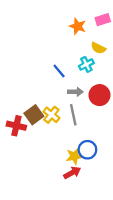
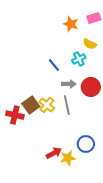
blue circle: (87, 150) -> (86, 144), moved
yellow star: (74, 156) -> (68, 158), moved
red arrow: (72, 173) -> (54, 153), moved

